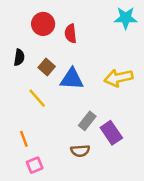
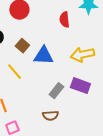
red semicircle: (71, 34) -> (64, 20), moved
purple rectangle: (111, 133) -> (80, 86), moved, turned -36

